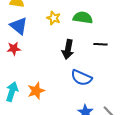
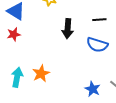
blue semicircle: (81, 78) -> (97, 45), moved

